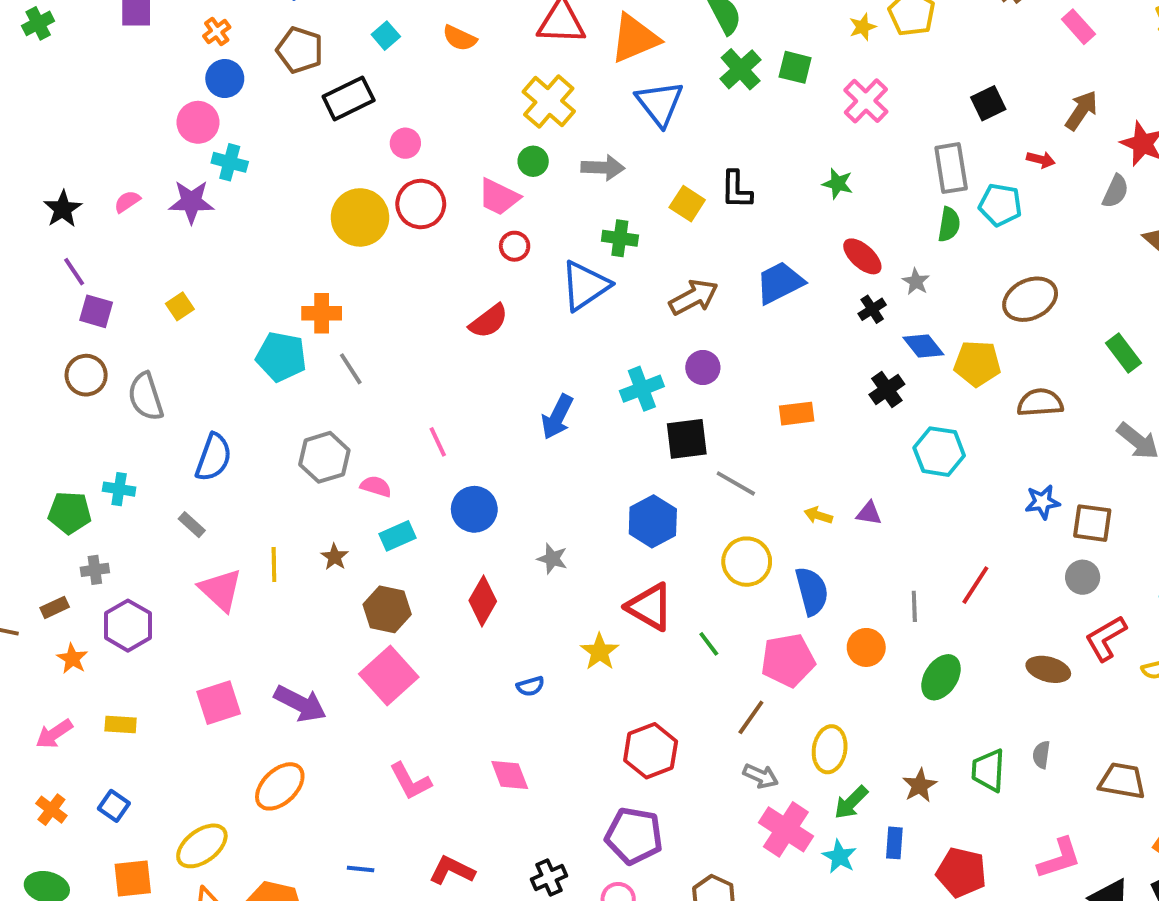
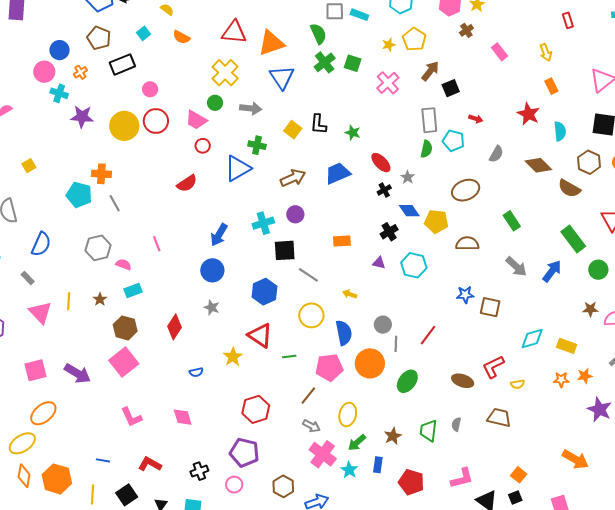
orange cross: (217, 32) -> (80, 72), moved
brown arrow: (1081, 110) -> (430, 71), moved
green star: (838, 184) -> (353, 133), moved
gray semicircle: (1116, 191) -> (496, 154), moved
purple star: (191, 202) -> (82, 117), moved
blue circle: (474, 509) -> (212, 270), moved
purple triangle: (869, 513) -> (379, 263), moved
gray circle: (1083, 577) -> (383, 325), moved
green line: (709, 644) -> (289, 356), turned -64
orange circle: (866, 647) -> (370, 363), size x1.5
brown trapezoid: (1122, 781) -> (499, 418), moved
orange ellipse: (280, 786) -> (43, 413), moved

